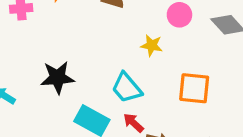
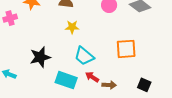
yellow star: (152, 45) -> (72, 27), moved

